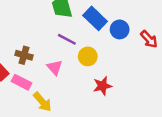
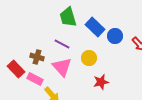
purple line: (67, 39) -> (62, 44), moved
pink triangle: (55, 67) -> (62, 67), size x1.5

